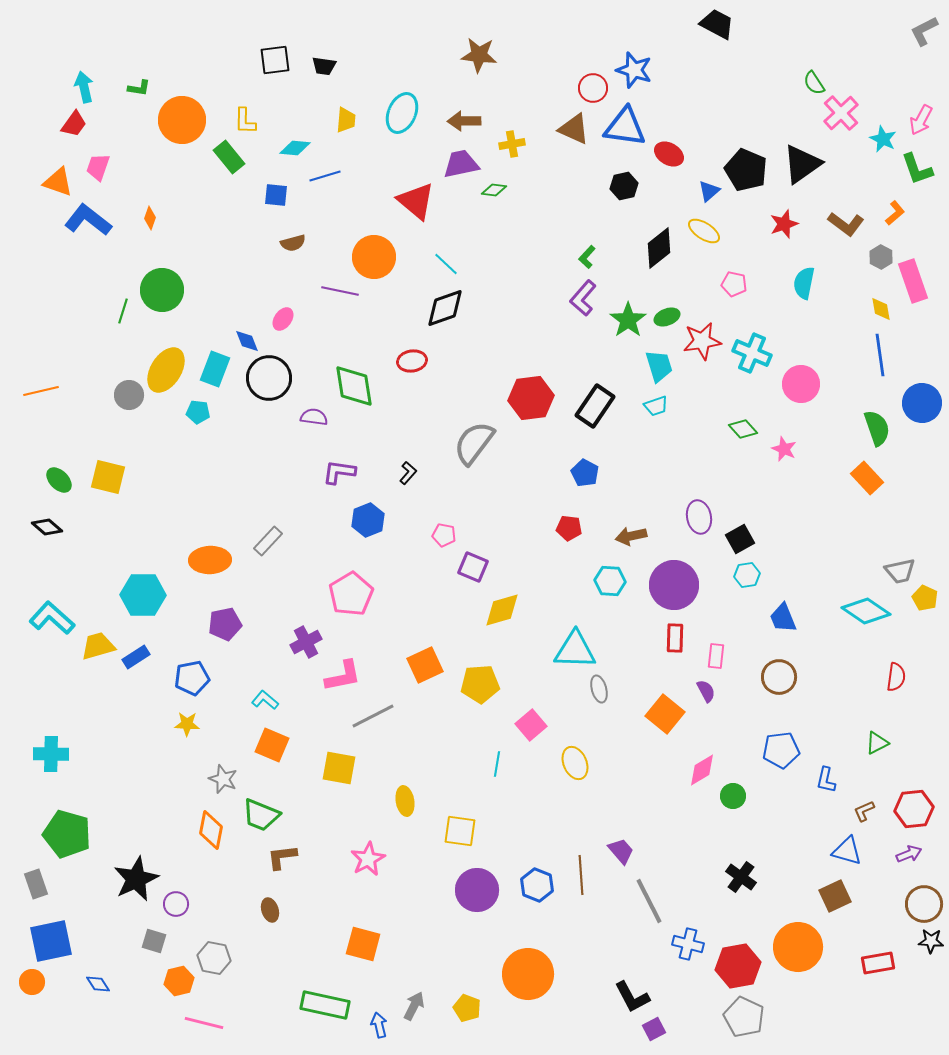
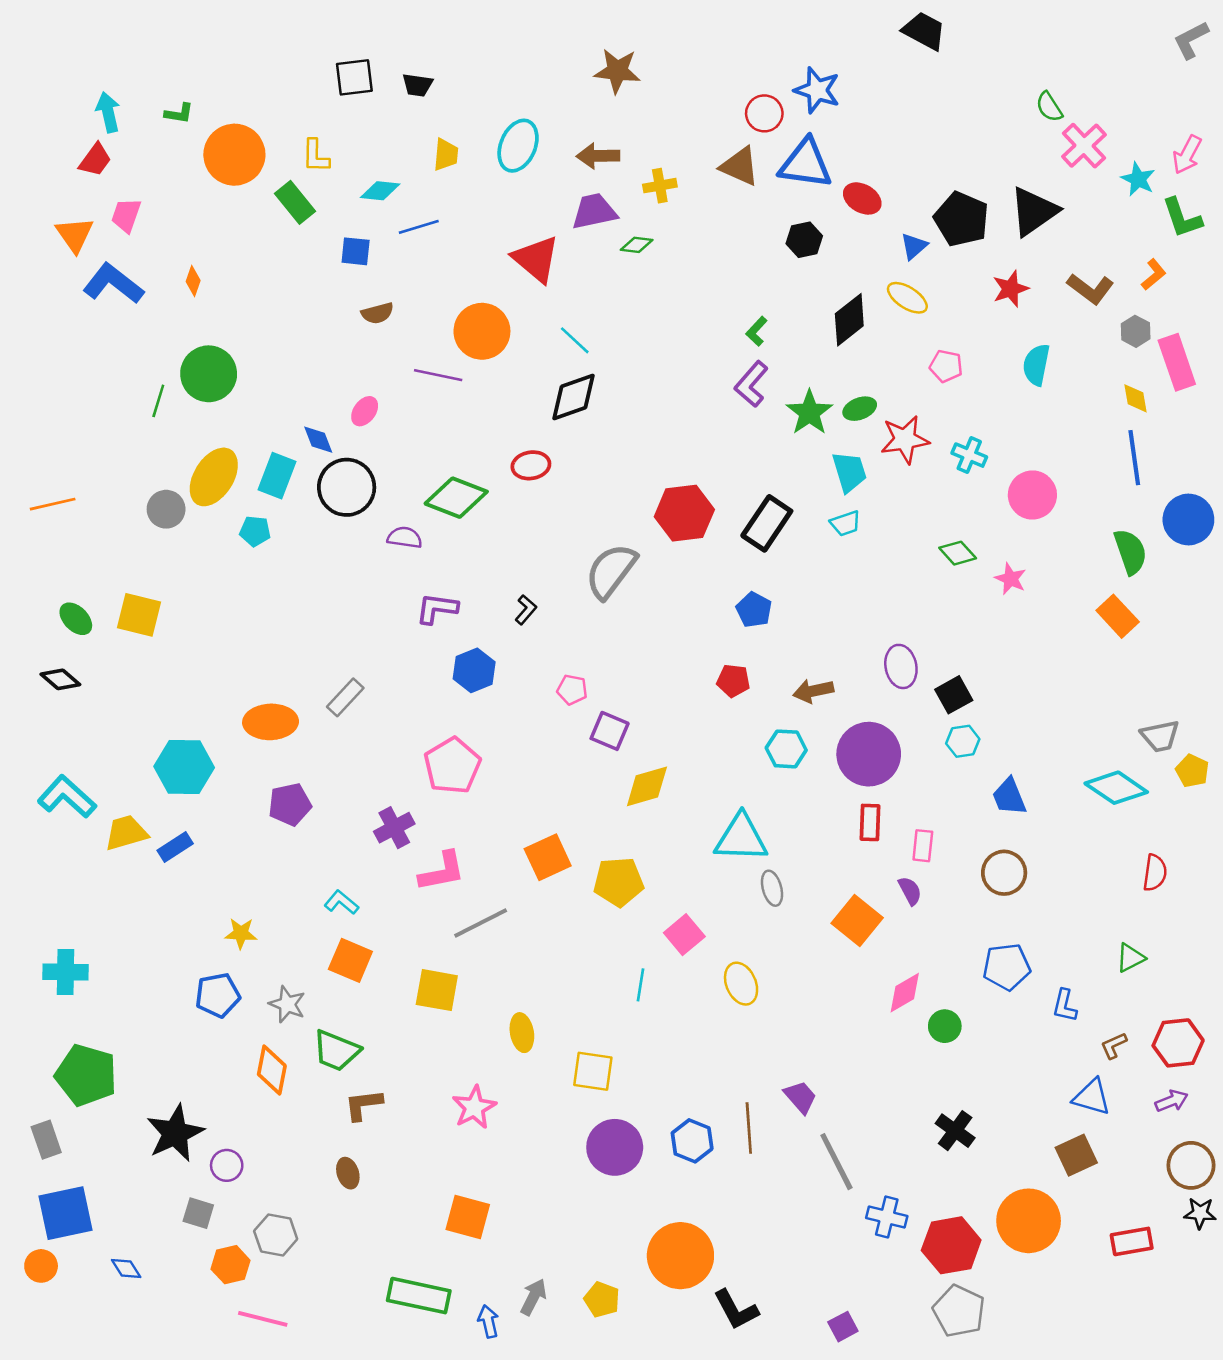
orange triangle: (58, 182) -> (75, 235), turned 36
cyan cross: (752, 353) -> (969, 455), size x0.7
green diamond: (354, 386) -> (456, 498), turned -60
blue pentagon: (192, 678) -> (218, 995), moved
black L-shape: (632, 997) -> (736, 1310), moved

